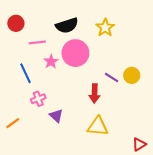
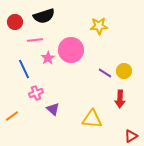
black semicircle: (67, 25) -> (44, 16), moved
yellow star: (105, 28) -> (99, 26), turned 30
red arrow: (95, 93) -> (120, 99), moved

